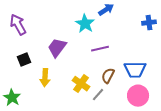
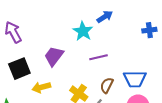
black square: (24, 60) -> (19, 69), size x1.5
yellow arrow: (45, 78) -> (41, 87), turned 72

